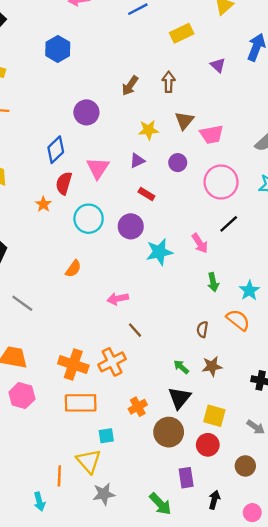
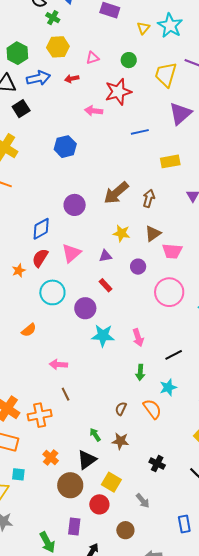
brown arrow: (130, 86) -> (116, 193), size x1.5
black line: (229, 224) -> (174, 355), moved
orange cross: (138, 407) -> (51, 458), turned -35

